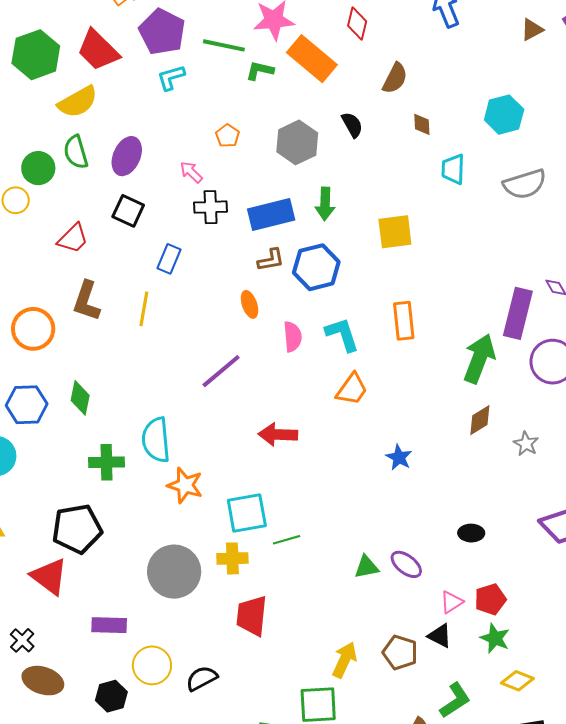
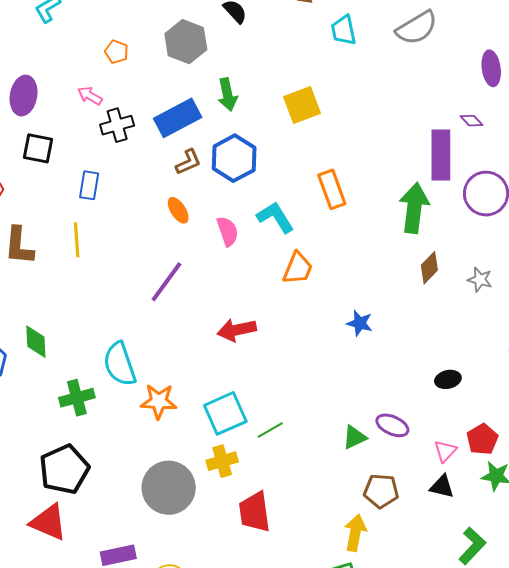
brown pentagon: (400, 652) -> (381, 491), moved

